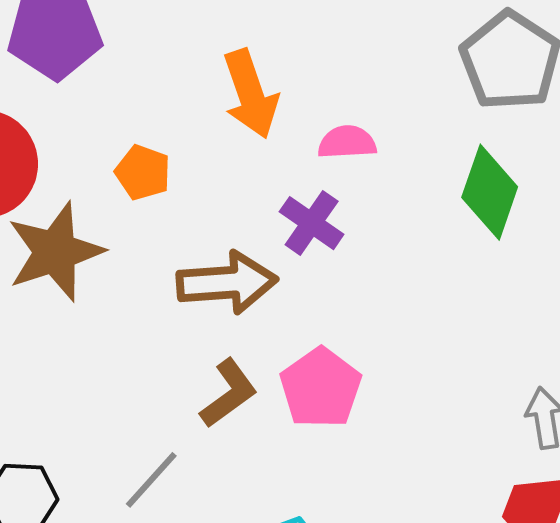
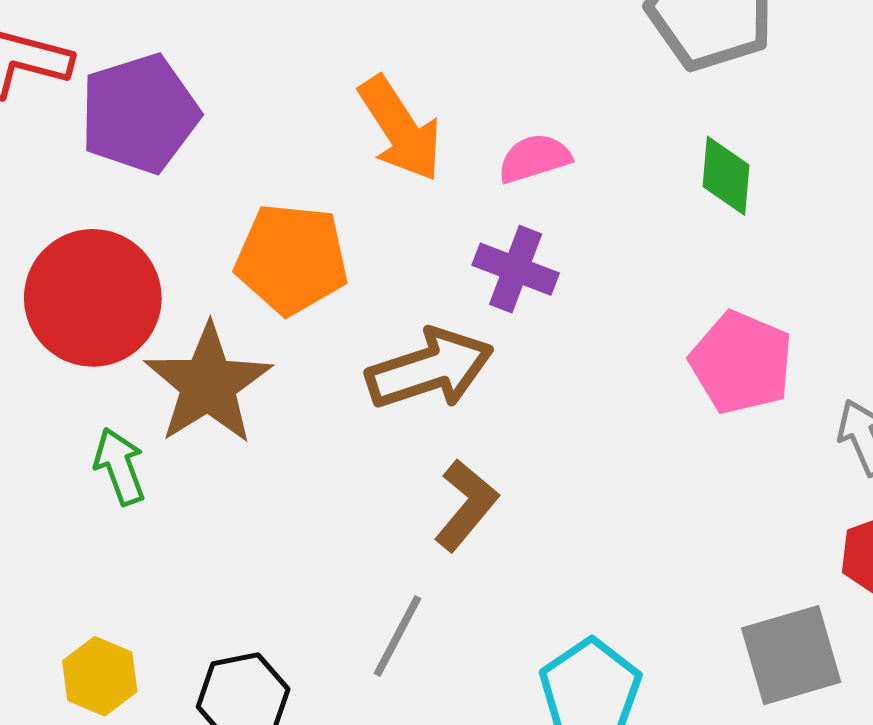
orange pentagon: (143, 172) -> (292, 259), size x1.6
green diamond: (490, 192) -> (726, 176), size x0.7
pink pentagon: (321, 388) -> (741, 363), moved

